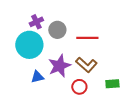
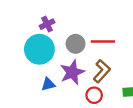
gray circle: (57, 30) -> (76, 44), moved
brown L-shape: (86, 65) -> (102, 71), turned -90

